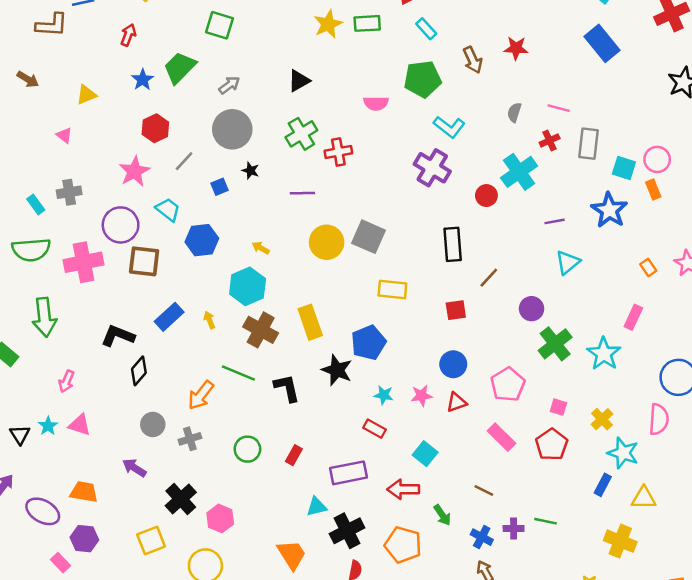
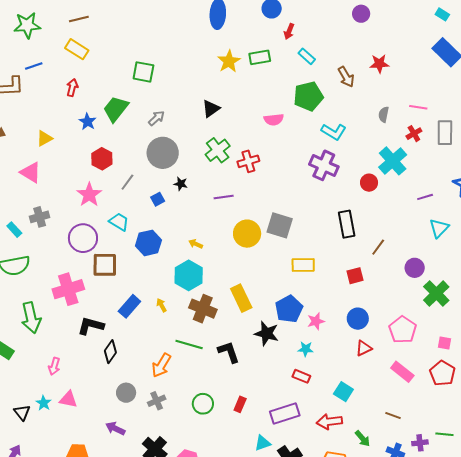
pink triangle: (64, 135) -> (31, 172), size x1.6
pink cross: (83, 262) -> (68, 289), moved
pink star: (422, 396) -> (316, 321), moved

